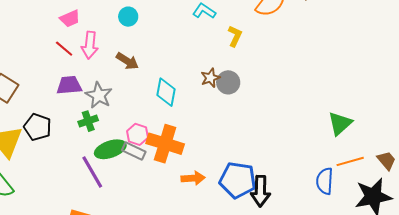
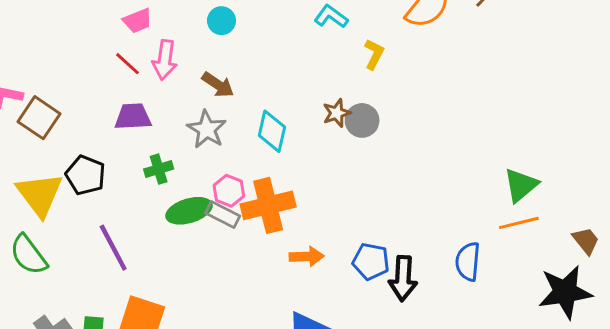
gray star: (99, 95) -> (207, 129), moved
orange cross: (165, 144) -> (268, 205), turned -33
orange line: (350, 161) -> (519, 223), moved
purple line: (92, 172) -> (113, 248), moved
blue pentagon: (238, 180) -> (371, 261), size x0.7
blue semicircle: (325, 181) -> (468, 262), moved

